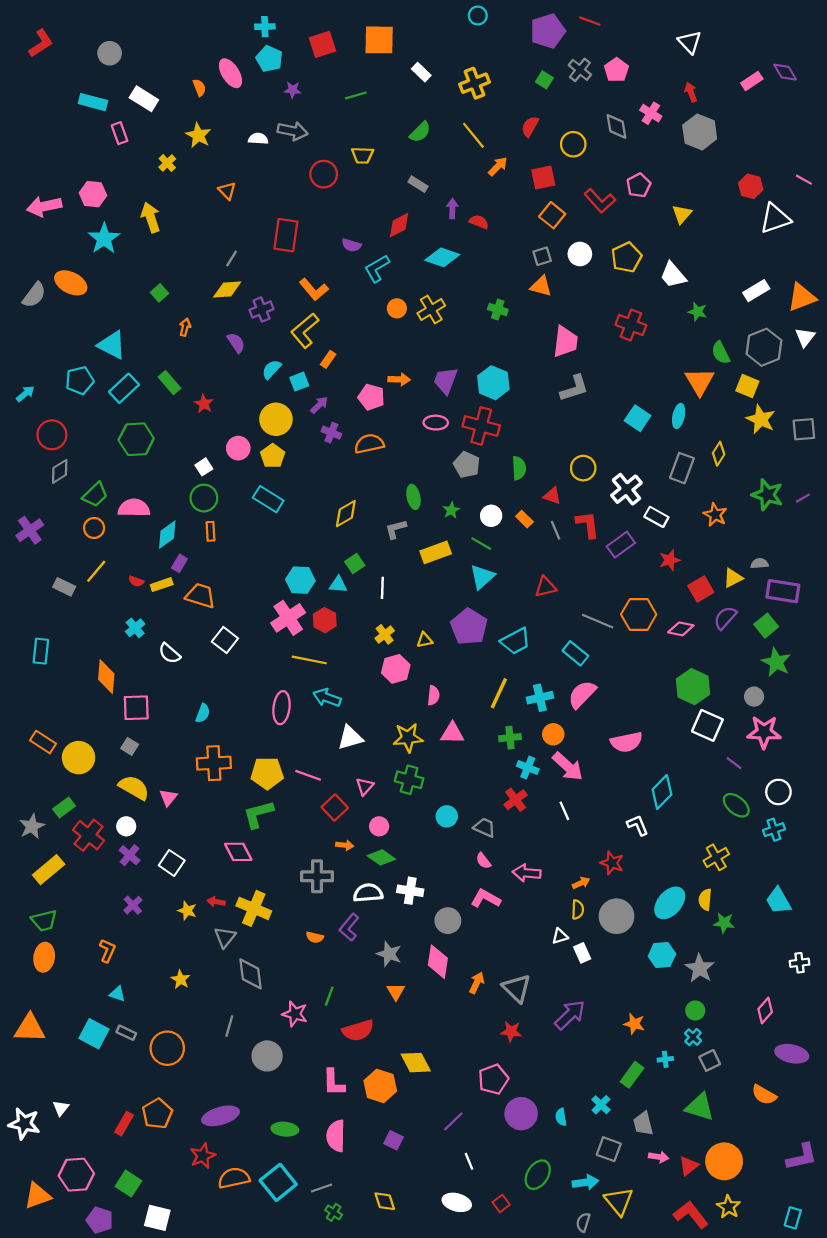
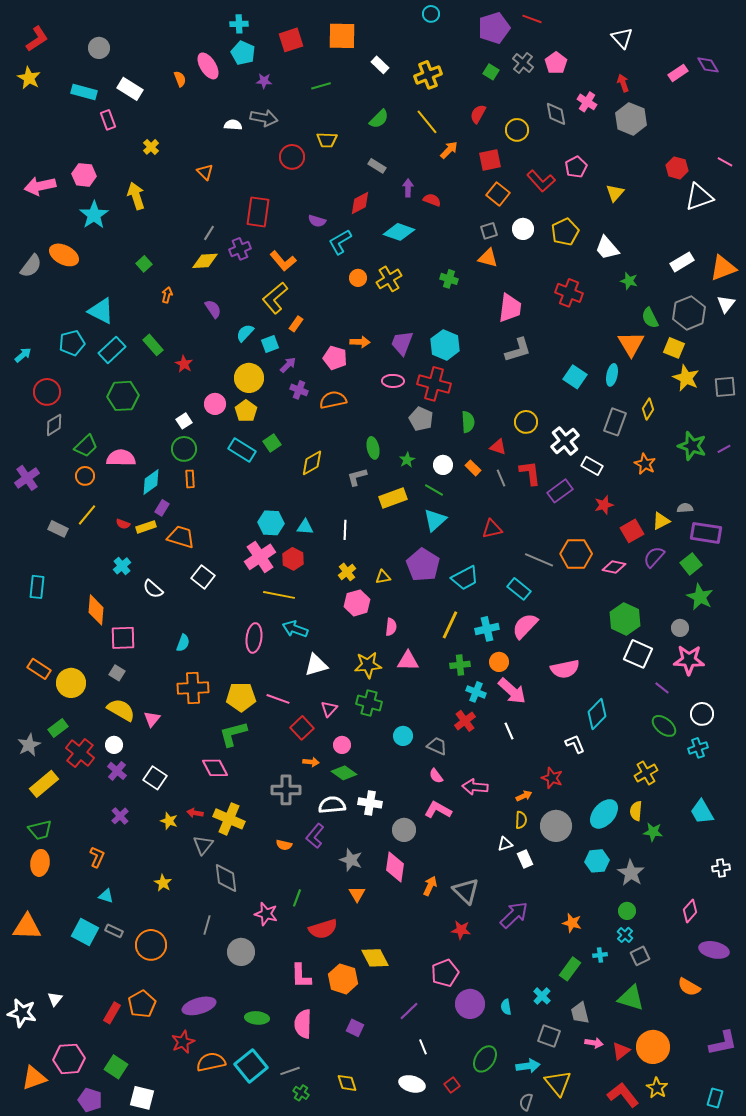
yellow star: (198, 135) -> (29, 78), moved
purple cross: (262, 309) -> (240, 249), moved
green square: (355, 563) -> (272, 443), moved

